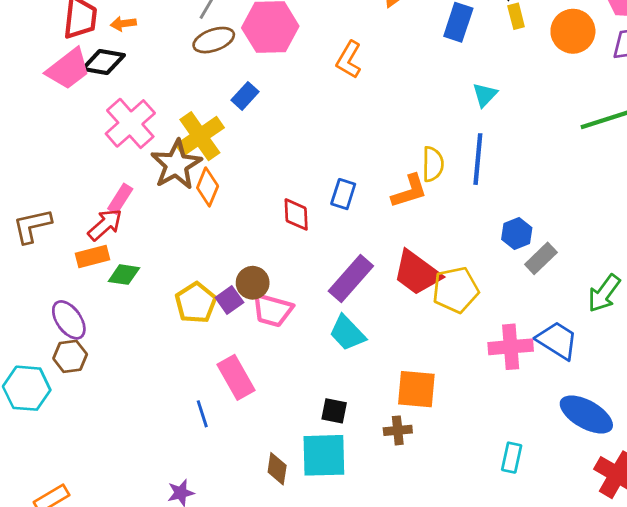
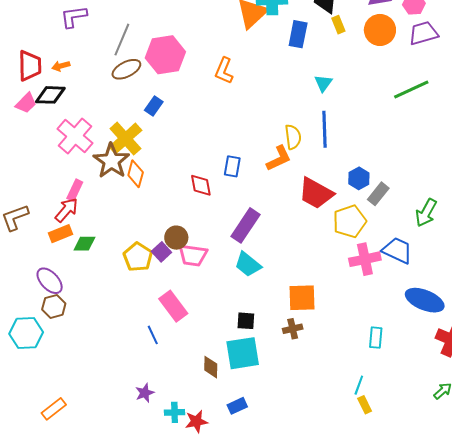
pink trapezoid: (68, 69) -> (26, 103), size x0.7
red trapezoid: (417, 273) -> (316, 193), moved
yellow pentagon: (456, 290) -> (350, 221), moved

